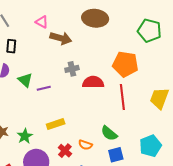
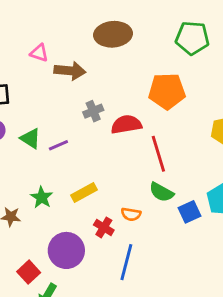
red line: (122, 97) -> (158, 154), moved
green star: (25, 136) -> (42, 197), moved
blue square: (116, 155) -> (189, 212), moved

